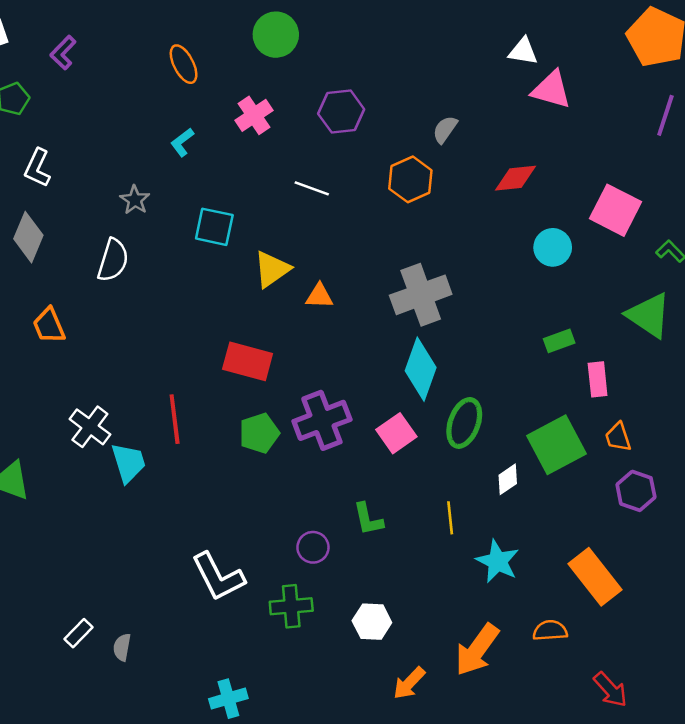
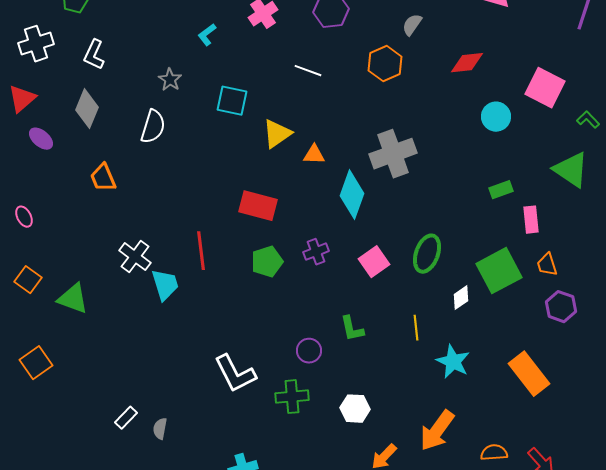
cyan diamond: (421, 369) -> (352, 195), moved
purple cross: (322, 420) -> (316, 252), size x0.6
orange semicircle: (550, 631) -> (494, 453), moved

